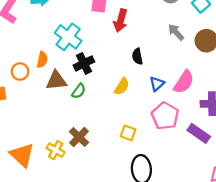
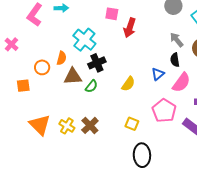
black semicircle: (137, 56) -> (175, 60), moved
blue triangle: (157, 84) -> (158, 74), moved
yellow cross: (56, 150) -> (67, 126), moved
orange triangle: (22, 155) -> (40, 125), moved

